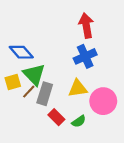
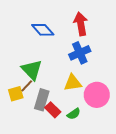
blue diamond: (21, 52) -> (43, 30), moved
yellow square: (13, 82) -> (16, 94), moved
gray rectangle: (45, 94) -> (42, 100), moved

